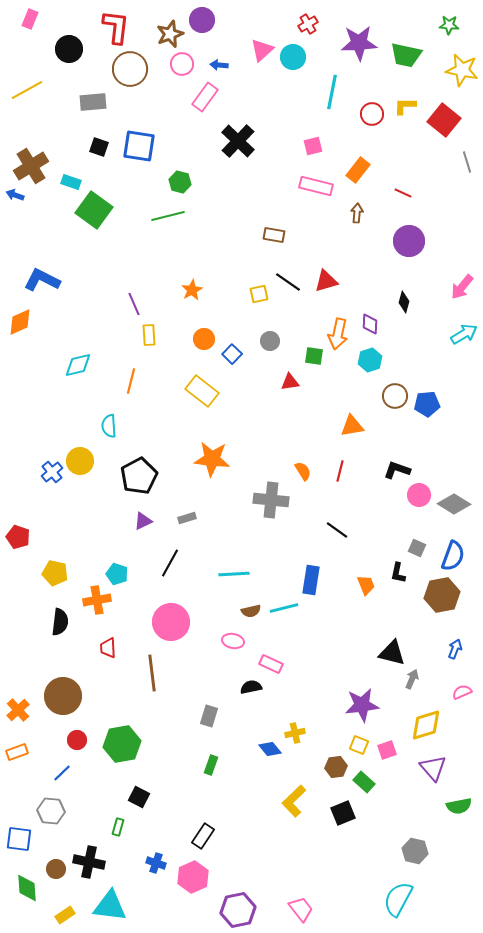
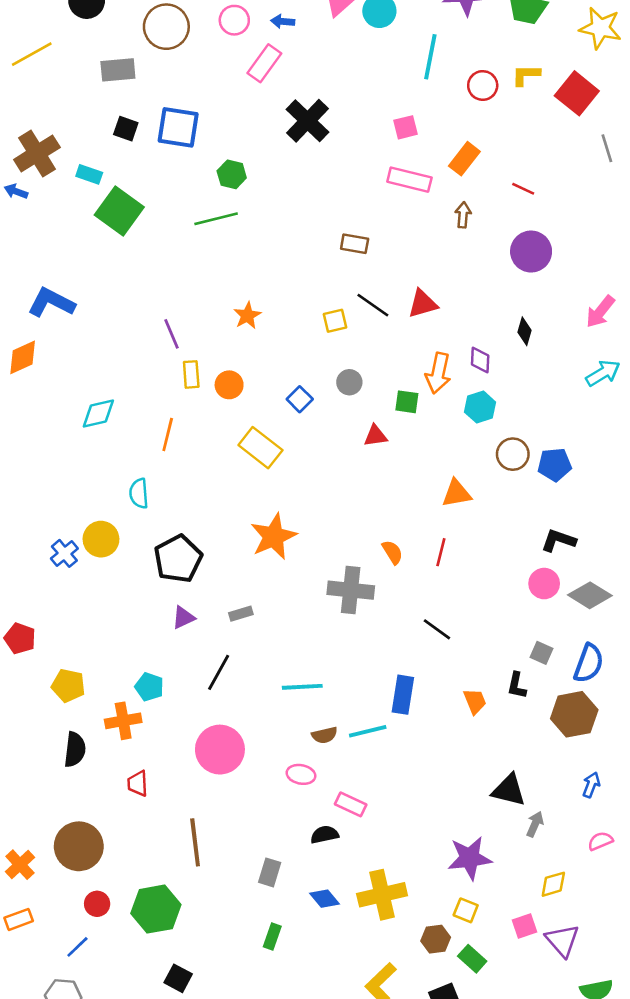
orange circle: (204, 339) -> (229, 385), moved
orange star: (212, 459) -> (274, 536), turned -30
black L-shape: (397, 470) -> (559, 540), moved
brown line: (152, 673) -> (195, 842), moved
yellow diamond: (426, 725) -> (553, 884), size x0.7
yellow cross: (295, 733) -> (382, 895), size x1.8
blue diamond: (270, 749) -> (325, 899), moved
pink square: (387, 750) -> (525, 926), moved

